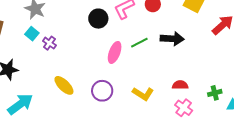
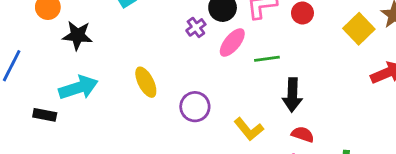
black arrow: (172, 39) -> (292, 95), moved, turned 70
purple cross: (49, 43) -> (196, 27), moved
pink ellipse: (115, 52) -> (232, 42), moved

